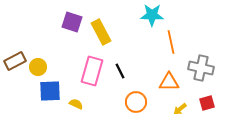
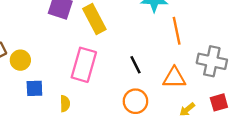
black line: (120, 71) -> (135, 65), moved
blue square: (50, 91) -> (34, 88), size x0.7
yellow semicircle: (76, 104) -> (65, 104), turned 64

